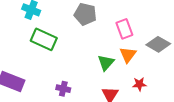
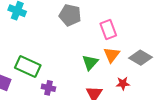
green rectangle: (44, 39) -> (28, 67), moved
gray diamond: (158, 44) -> (141, 58), moved

